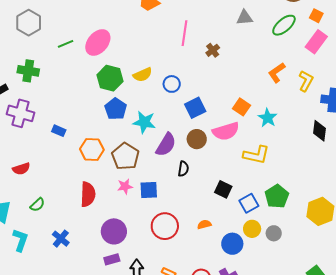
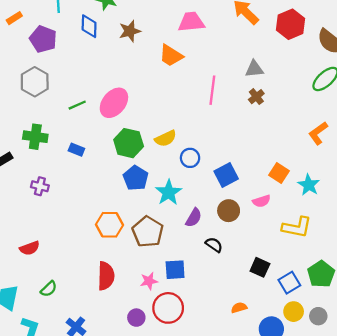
gray triangle: (245, 18) -> (254, 69), moved
brown cross: (213, 50) -> (256, 97), moved
blue circle: (172, 84) -> (190, 158), moved
purple cross: (20, 113) -> (40, 186), moved, size x0.6
cyan star: (144, 122) -> (169, 192), turned 30
blue rectangle: (59, 131) -> (76, 150), moved
pink semicircle: (226, 131) -> (261, 201), size x0.6
purple semicircle: (166, 145) -> (194, 218), size x0.7
black semicircle: (183, 169) -> (214, 245), turned -63
pink star: (125, 186) -> (149, 281), moved
red circle: (165, 226) -> (168, 308), moved
purple circle: (114, 231) -> (136, 318), size x0.6

